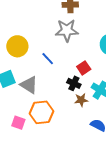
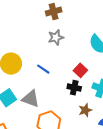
gray star: (67, 30) -> (56, 37), size x0.7
brown star: (81, 100) -> (85, 110), moved

